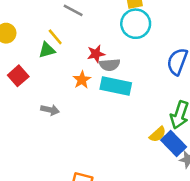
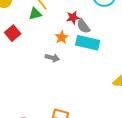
gray semicircle: (110, 65) -> (83, 26), turned 56
gray arrow: (50, 110) -> (52, 58), moved

